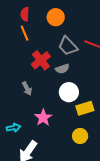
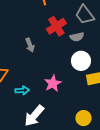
gray arrow: (27, 88) -> (30, 45), moved
yellow circle: (80, 136) -> (83, 118), moved

